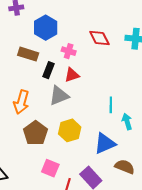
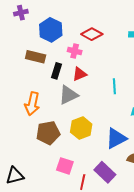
red diamond: (99, 38) -> (92, 34), moved, turned -30
cyan line: (111, 105) -> (114, 86), moved
brown pentagon: (35, 133) -> (48, 133), turned 30

